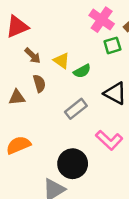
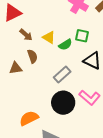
green square: (112, 45) -> (82, 36), moved, turned 32
orange semicircle: (18, 145) -> (29, 118), moved
black circle: (73, 164) -> (63, 103), moved

